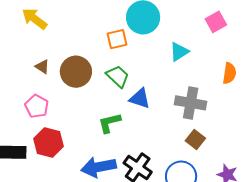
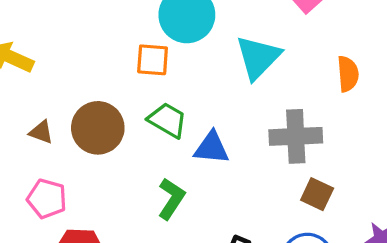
orange square: (117, 39) -> (153, 60), turned 30
cyan triangle: (179, 52) -> (258, 57), size x1.4
green L-shape: (110, 123) -> (171, 199), turned 150

